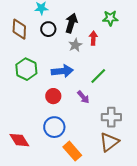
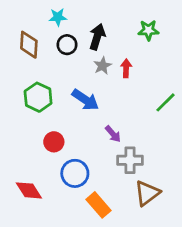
red arrow: (93, 38) -> (126, 68), moved
blue arrow: (62, 71) -> (85, 100), turned 40
green line: (98, 76) -> (166, 102), moved
red circle: (53, 96) -> (54, 142), moved
gray cross: (111, 117) -> (130, 160), moved

